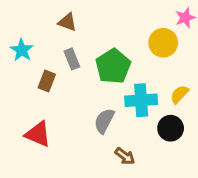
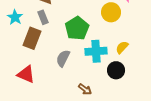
gray rectangle: (72, 59) -> (43, 17), moved
brown rectangle: (47, 81) -> (32, 38), size x1.5
gray semicircle: (104, 121) -> (63, 58), moved

